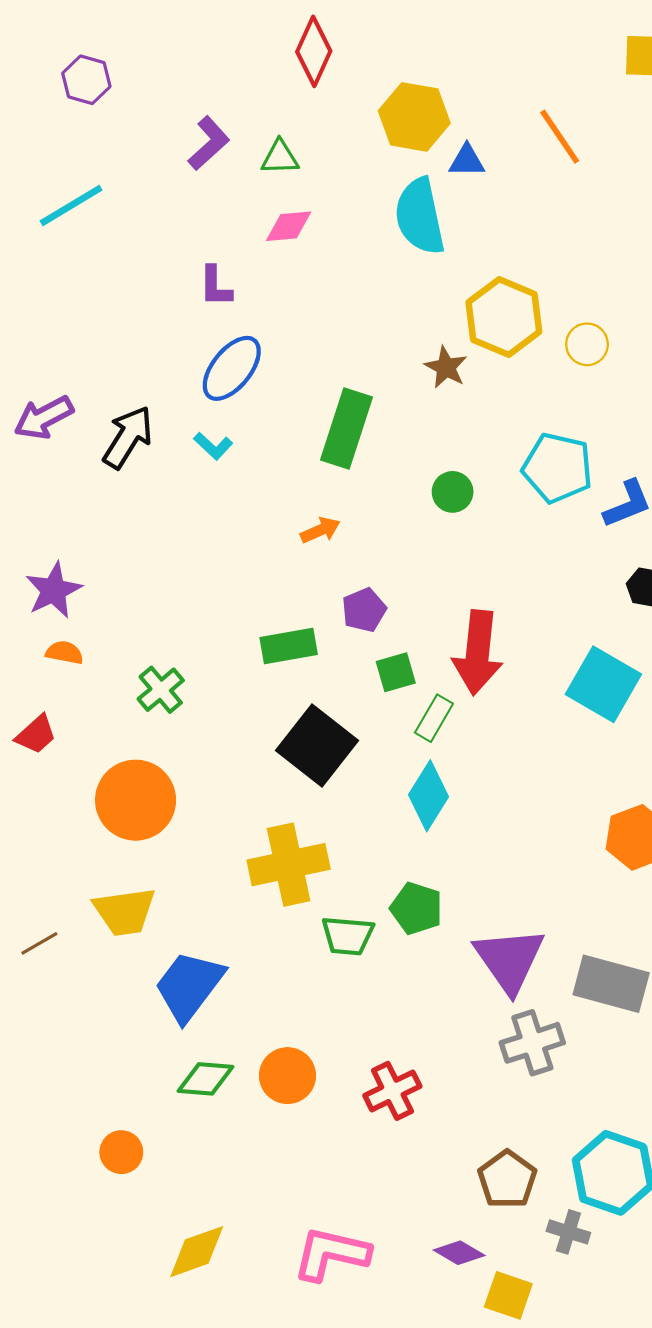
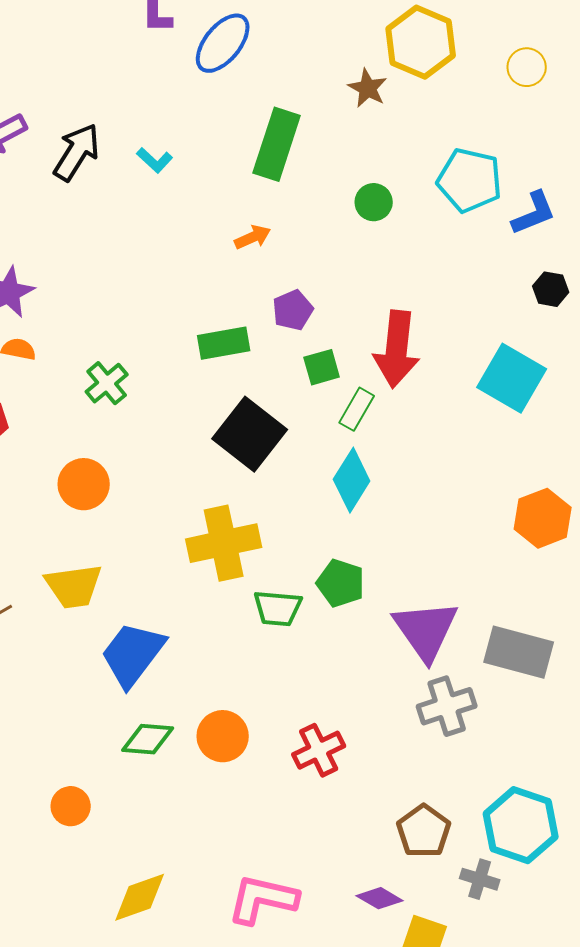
yellow circle: (587, 344) -> (527, 67), moved
blue ellipse: (232, 368) -> (223, 43), moved
orange circle: (136, 800) -> (84, 484), size x0.7

